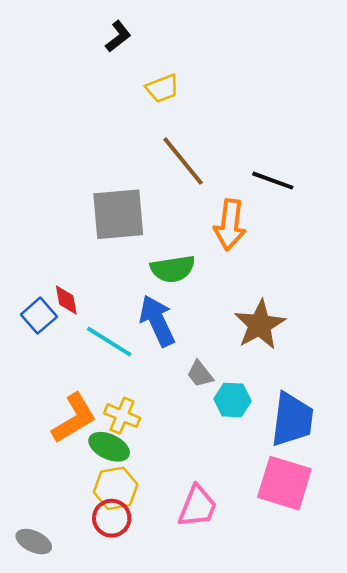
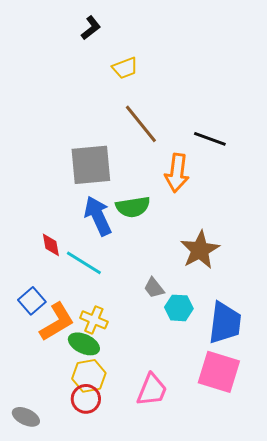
red diamond: (66, 300) -> (51, 245), moved
blue square: (39, 316) -> (32, 301), moved
blue arrow: (157, 321) -> (98, 216), moved

